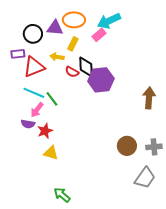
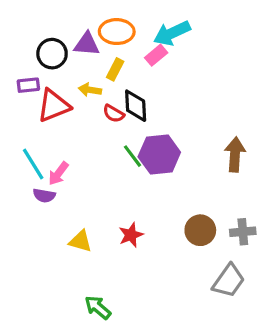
purple hexagon: (101, 80) -> (159, 155), moved
cyan line: (34, 93) -> (33, 164), moved, turned 35
green line: (52, 99) -> (132, 156), moved
red star: (45, 131) -> (131, 235), moved

